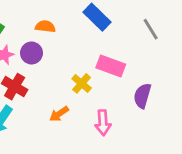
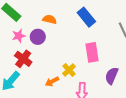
pink rectangle: (111, 66) -> (92, 52), turned 54
yellow cross: (82, 83) -> (69, 70), moved

